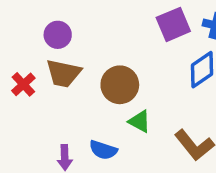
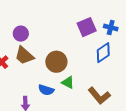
brown trapezoid: (64, 73) -> (24, 55), turned 30
blue semicircle: (103, 150) -> (46, 90), moved

